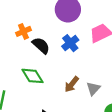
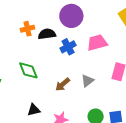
black semicircle: (41, 45) -> (47, 34), moved, turned -60
gray triangle: (93, 89) -> (88, 81), moved

